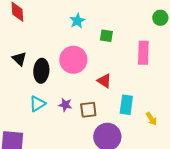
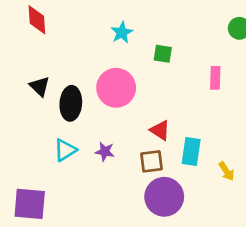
pink rectangle: (143, 53) -> (215, 78), size x0.7
red triangle: (104, 81) -> (160, 130), moved
brown square: (88, 110) -> (151, 161), moved

